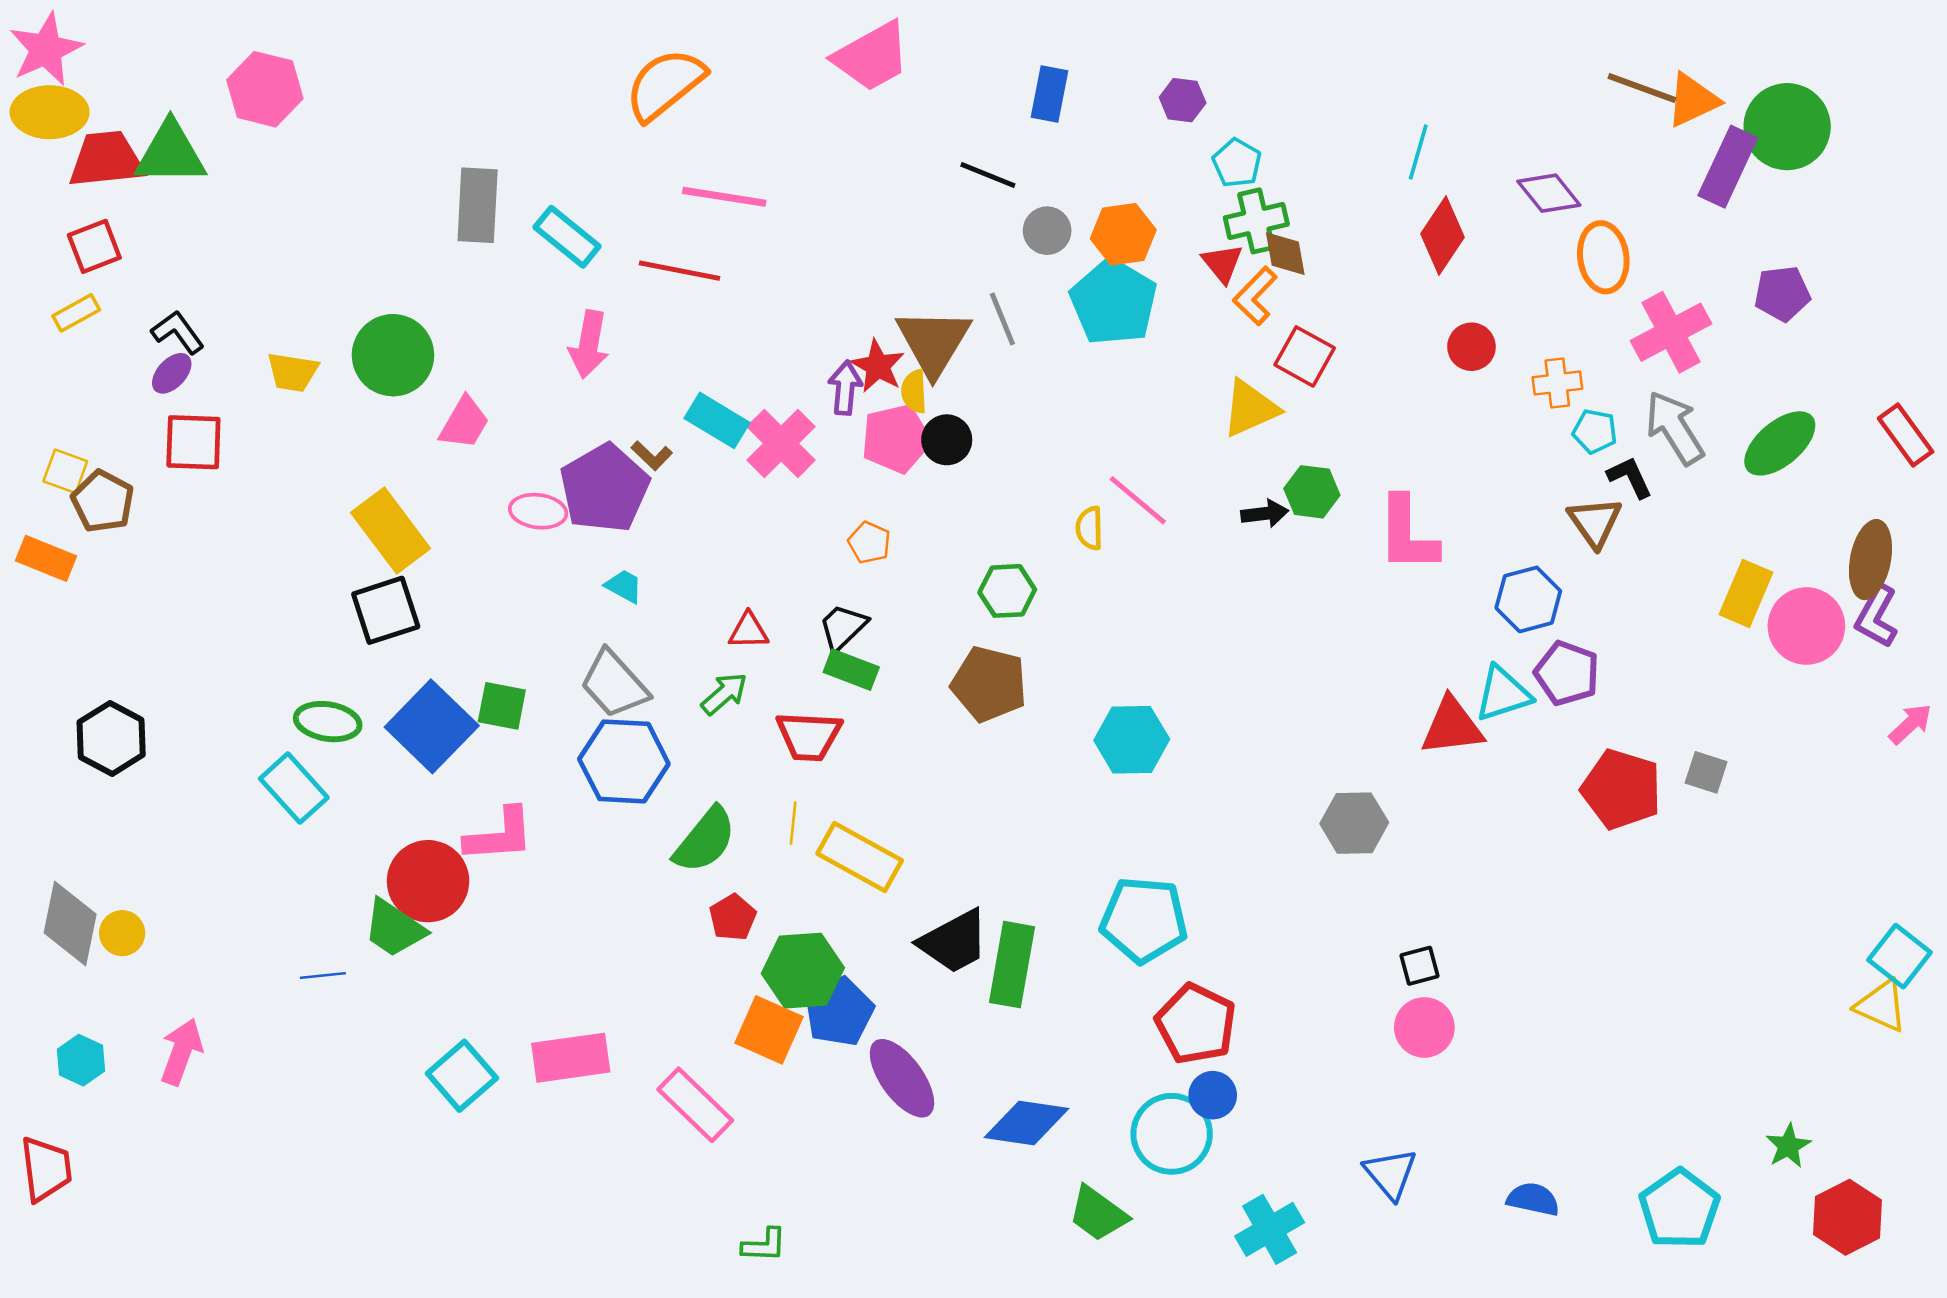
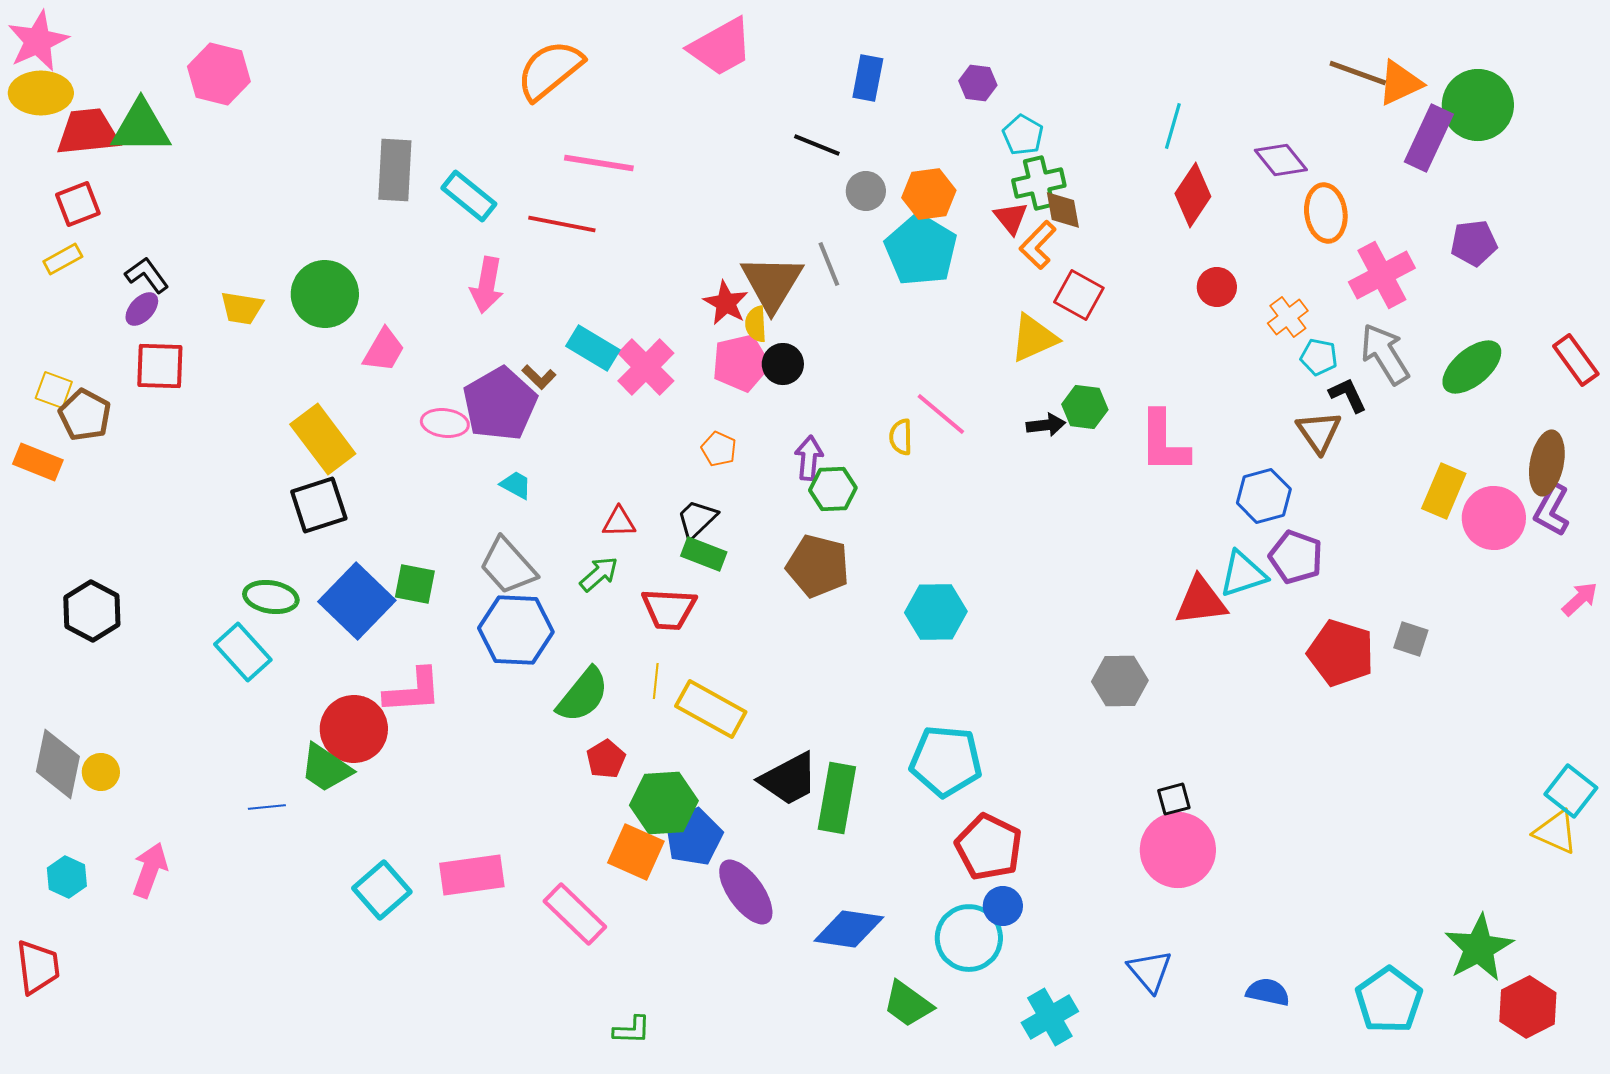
orange cross: (1557, 383) -> (1288, 317), turned -30
purple arrow: (845, 388) -> (809, 458), moved
pink circle: (1424, 1027) -> (1178, 850), size x1.5
green star: (1788, 1146) -> (1479, 948), size x1.8

